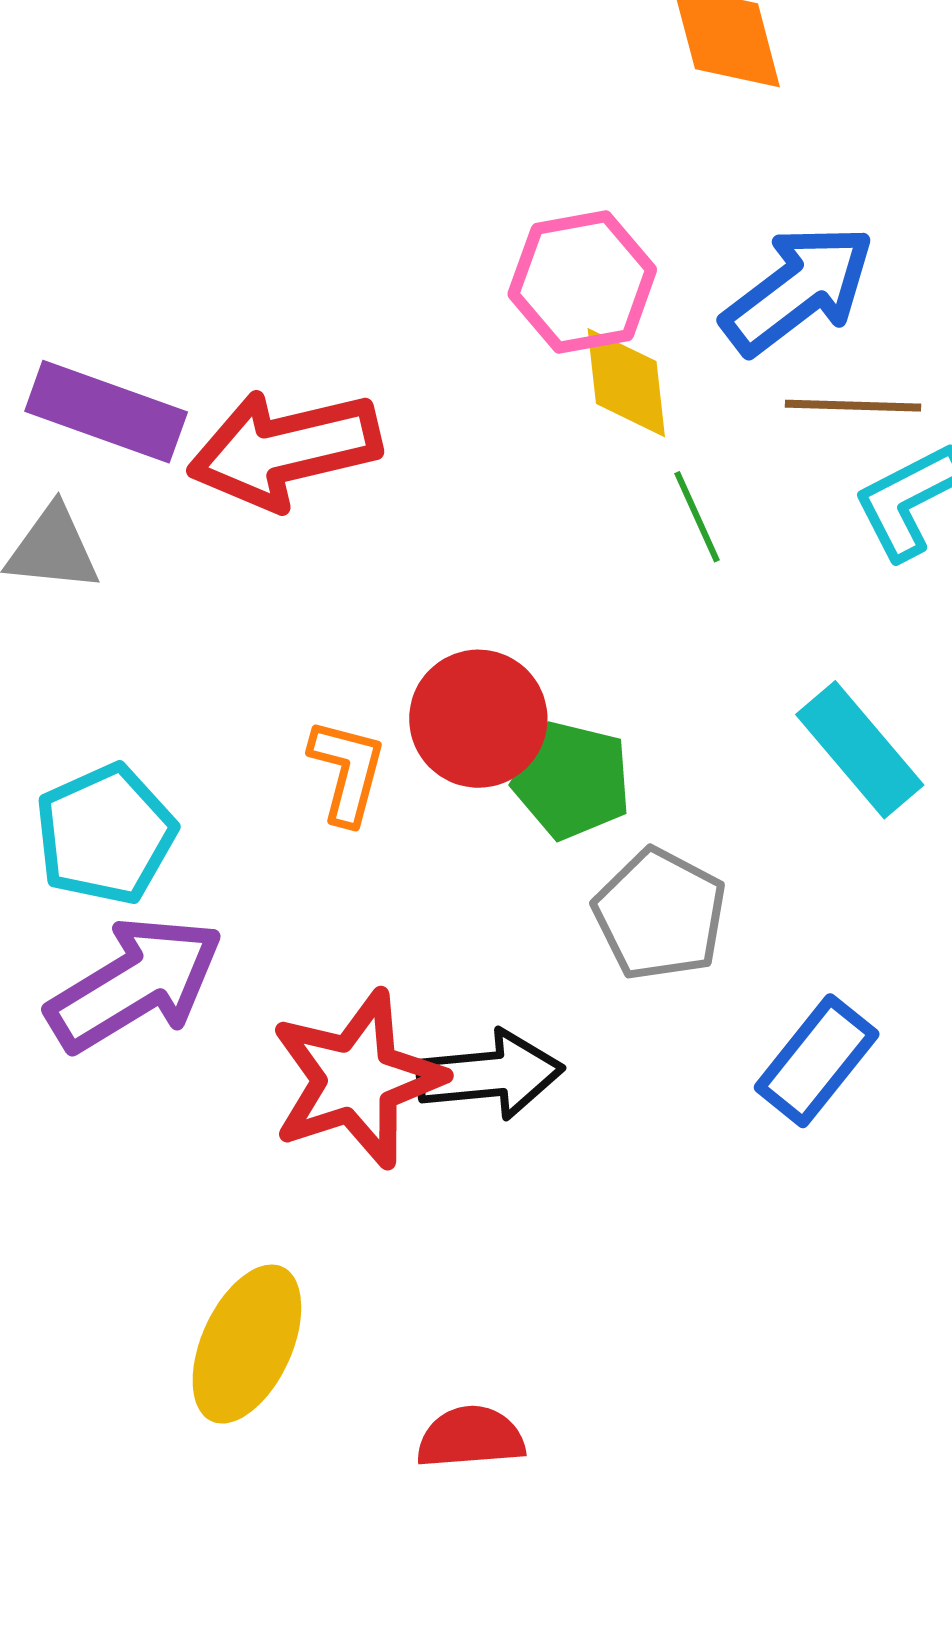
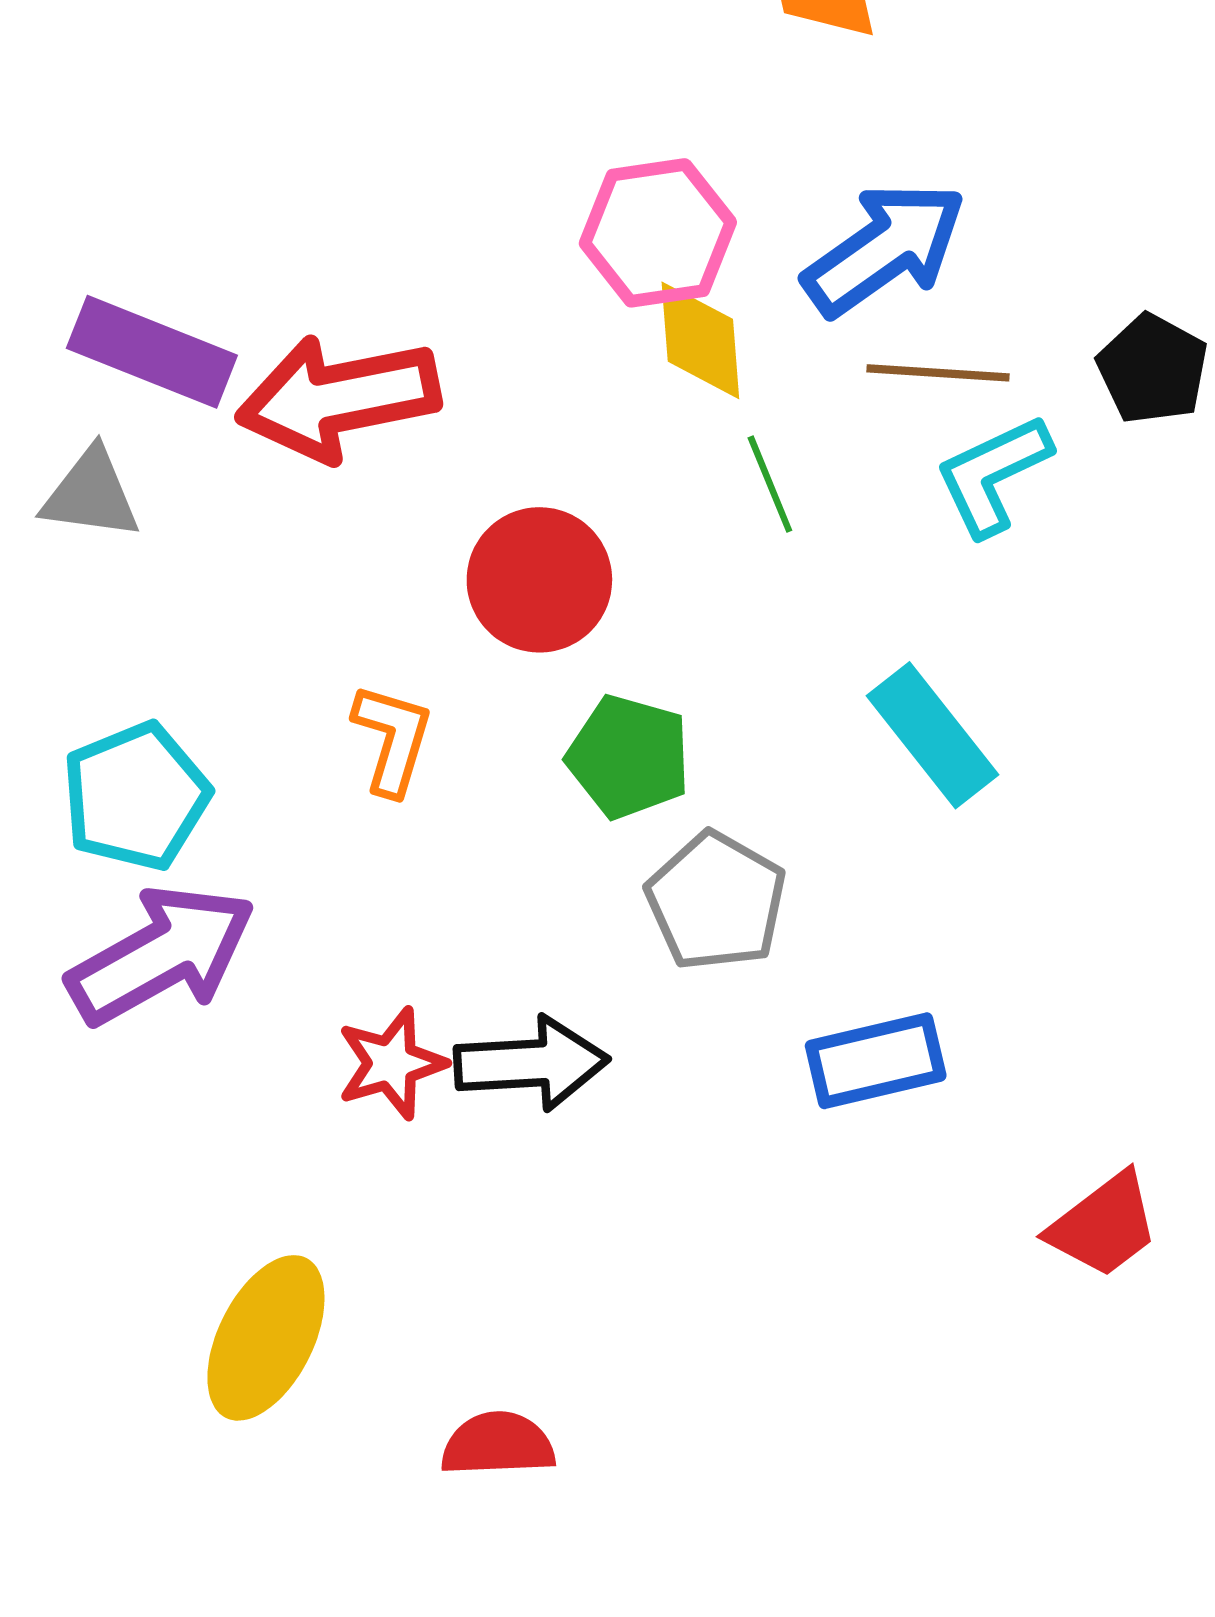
red circle: (478, 719) -> (539, 580), moved
blue rectangle: (817, 1061) -> (876, 1061), turned 36
red star: (357, 1079) -> (391, 1063), size x0.6

